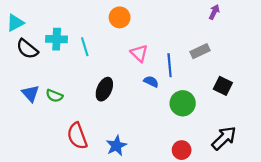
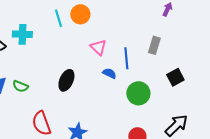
cyan line: (85, 47) -> (58, 18), moved
gray rectangle: (200, 51) -> (154, 45), turned -48
black square: (223, 86) -> (175, 77), turned 36

